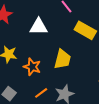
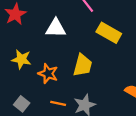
orange line: (41, 93) -> (58, 103), turned 48

